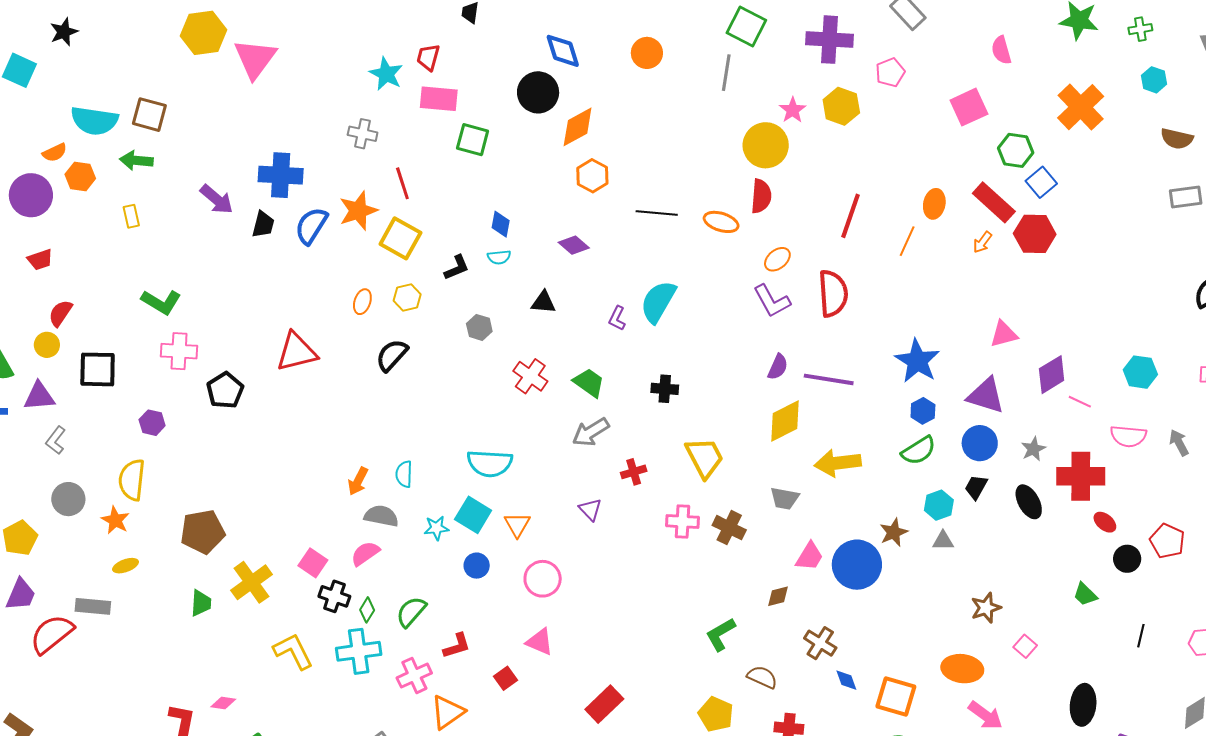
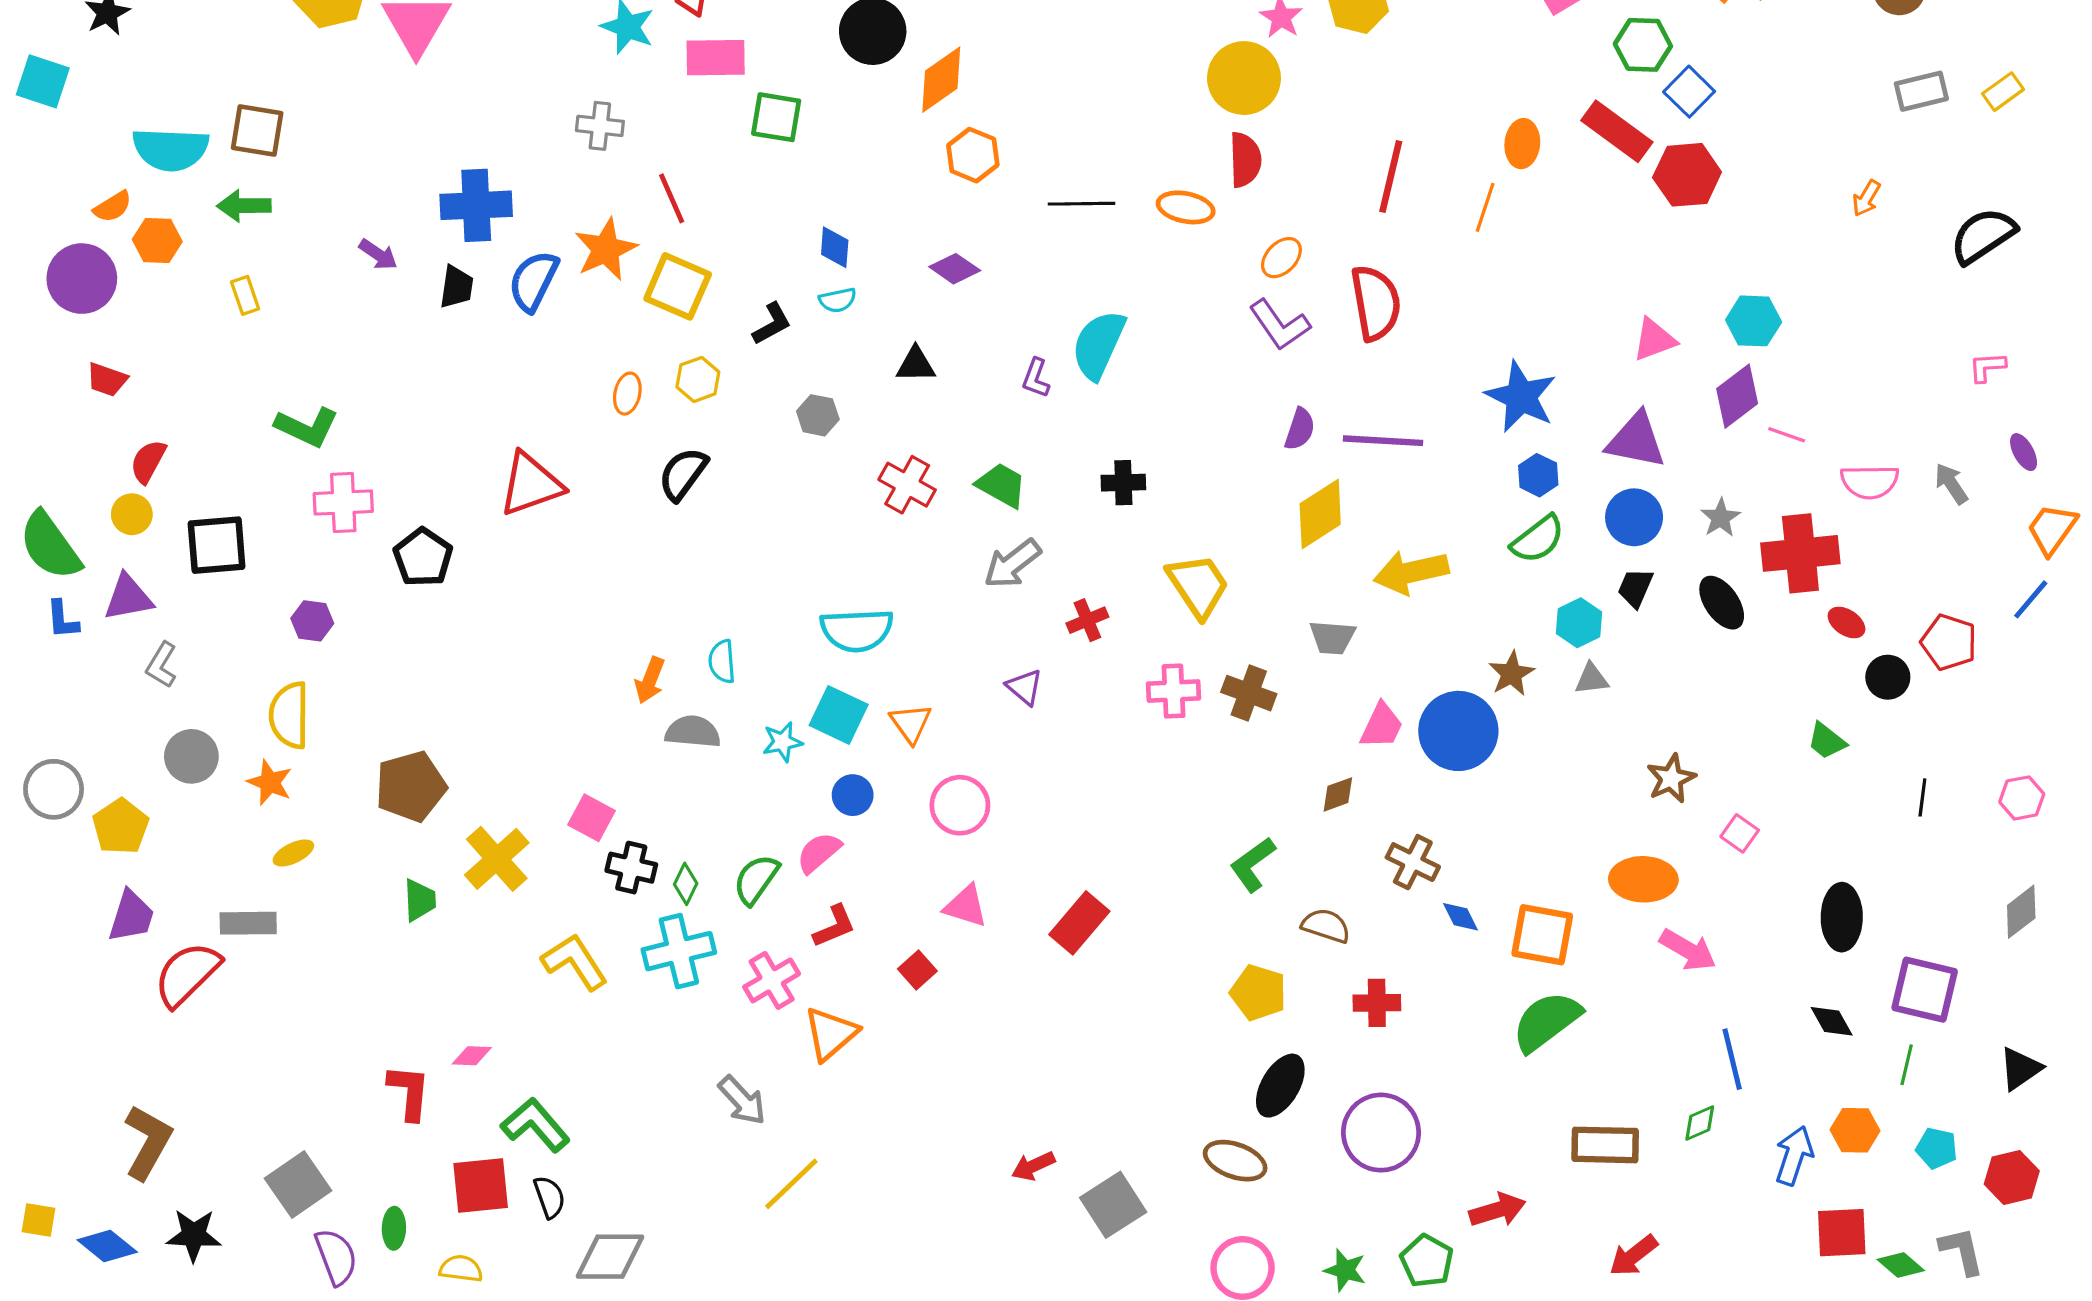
purple arrow: (217, 199) -> (378, 254), size x0.7
orange arrow: (982, 242) -> (1866, 198), moved
red trapezoid: (40, 260) -> (107, 380), turned 44
cyan hexagon: (1140, 372) -> (1754, 321), moved
pink semicircle: (365, 553) -> (819, 853), moved
red rectangle: (604, 704) -> (1079, 923), moved

